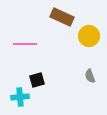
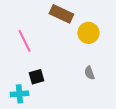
pink line: (25, 44) -> (24, 41), turned 65

